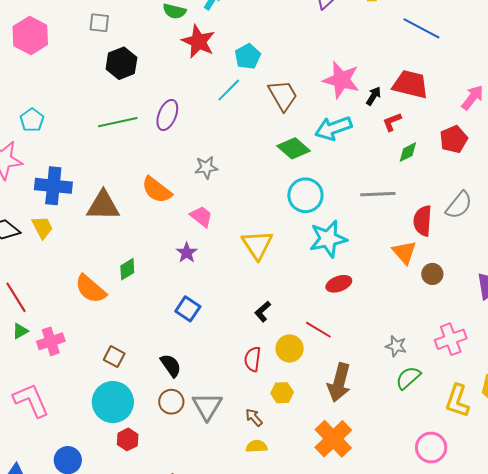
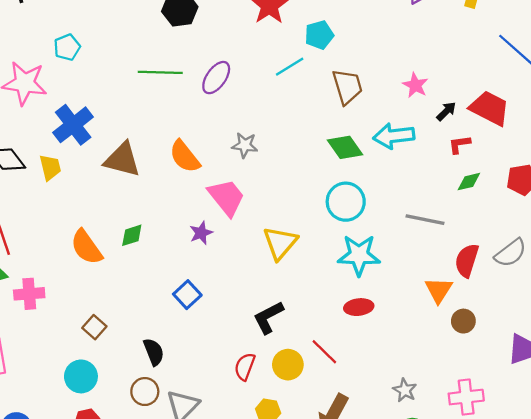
pink star: (341, 80) -> (415, 85), size x0.6
blue cross: (53, 186) -> (73, 125), turned 33
pink trapezoid: (201, 216) -> (226, 197), size x1.5
black L-shape: (263, 312) -> (268, 317), size x1.5
cyan circle: (113, 402) -> (81, 376), size x0.7

